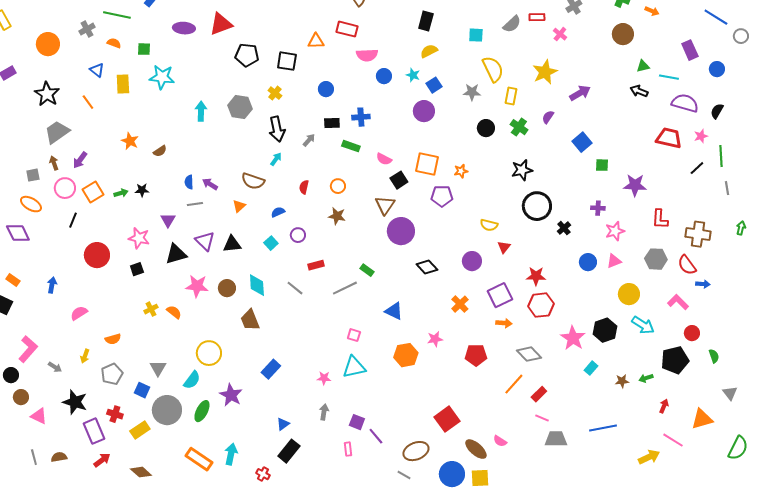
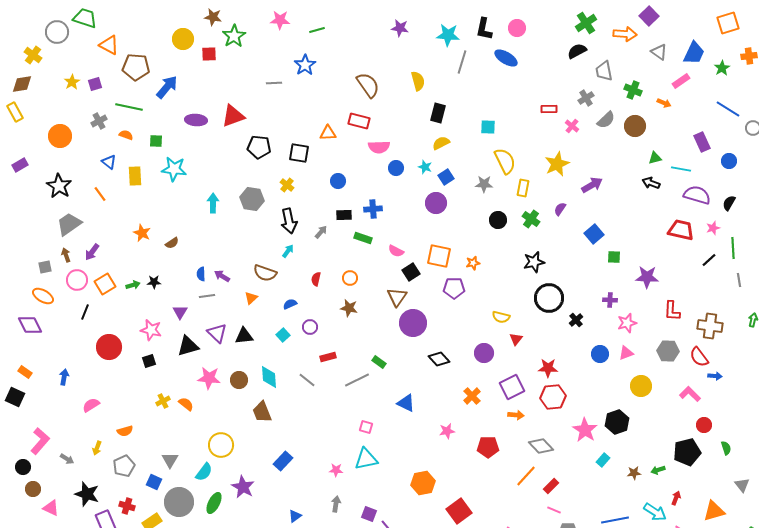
gray semicircle: (512, 24) -> (606, 120), moved
cyan arrow: (643, 325) -> (655, 512), moved
orange hexagon: (406, 355) -> (423, 483), moved

